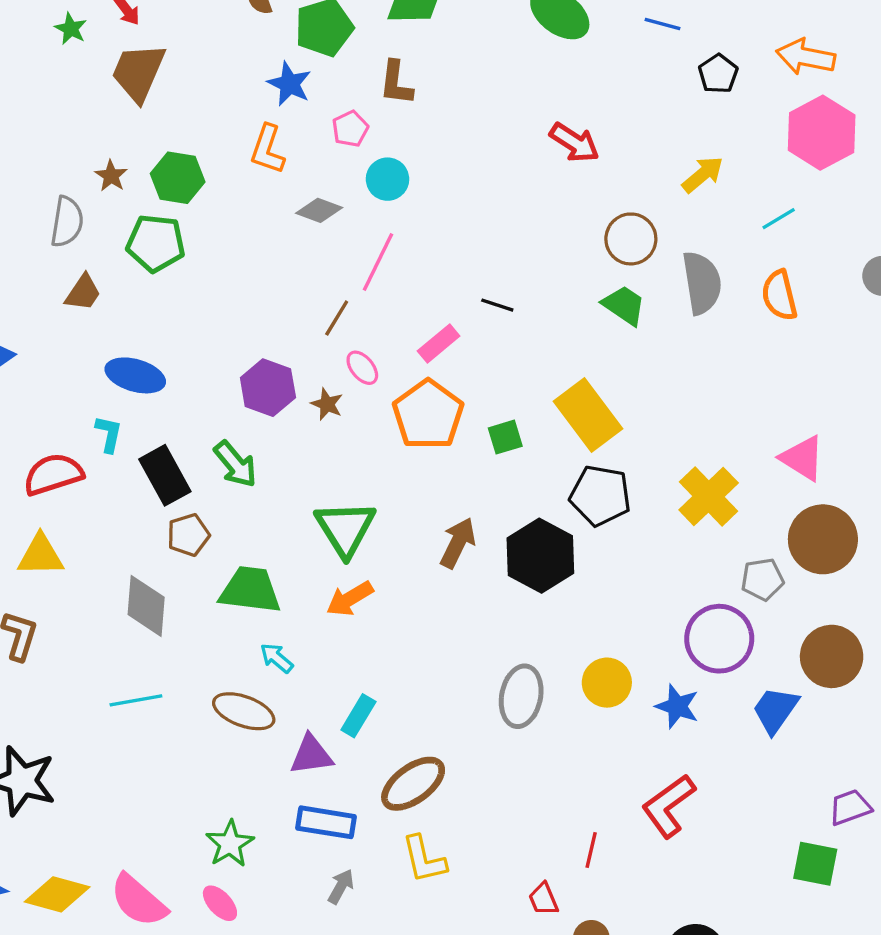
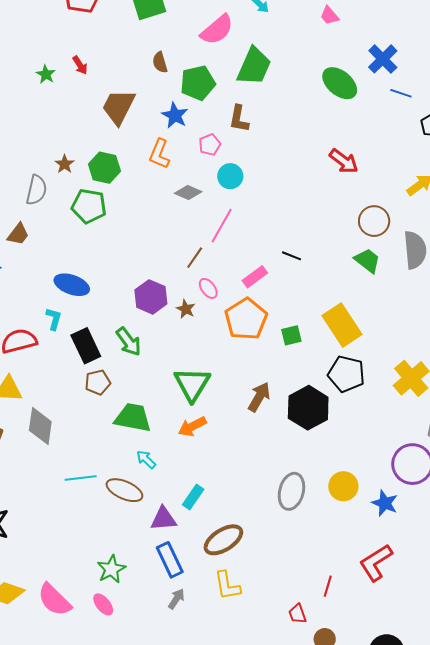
brown trapezoid: (138, 72) -> (118, 107), moved
brown trapezoid: (83, 293) -> (18, 234), moved
gray diamond: (146, 606) -> (40, 426), moved
cyan line: (136, 700) -> (81, 478), moved
blue rectangle: (326, 822) -> (170, 560), turned 52

